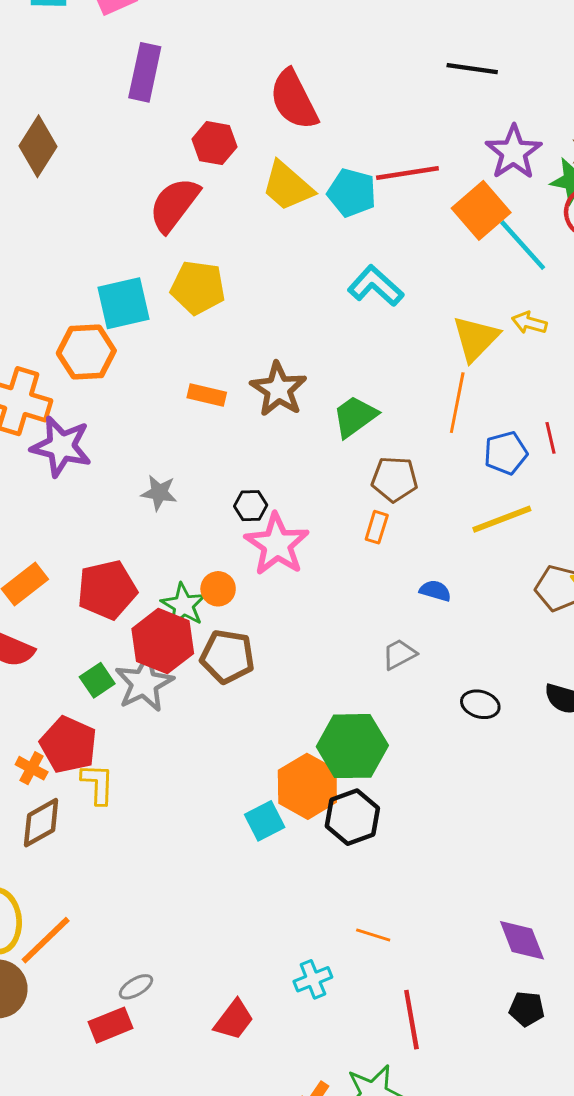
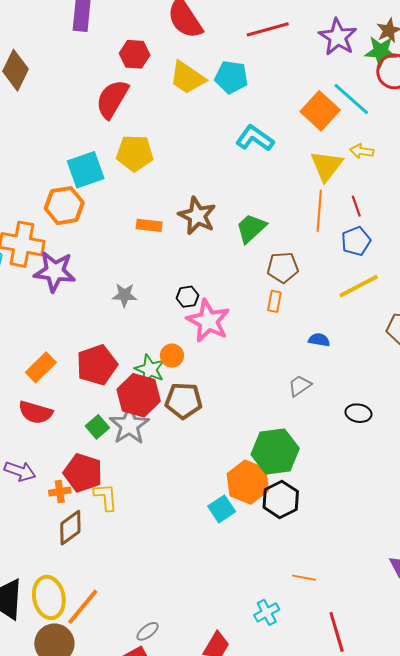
red line: (407, 173) -> (268, 29), moved
orange square: (481, 210) -> (320, 111), moved
red line: (550, 438) -> (356, 206), moved
orange cross: (32, 768) -> (60, 492), turned -30

